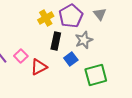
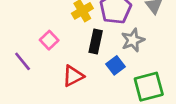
pink square: (21, 56) -> (49, 40), moved

